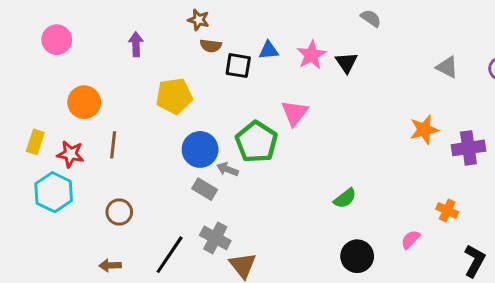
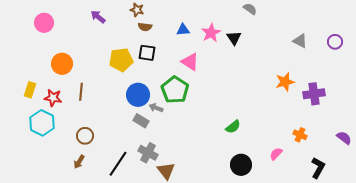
purple arrow: (136, 44) -> (98, 17), moved, turned -49
black square: (238, 66) -> (147, 53), moved
pink triangle: (295, 113) -> (190, 62), moved, turned -36
brown arrow: (110, 265) -> (79, 162), moved, turned -56

